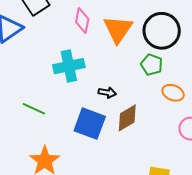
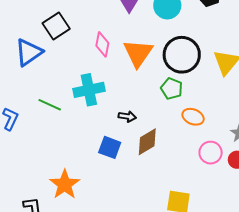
green line: (34, 109) -> (50, 105), moved
blue square: (90, 124) -> (110, 147), size x0.7

